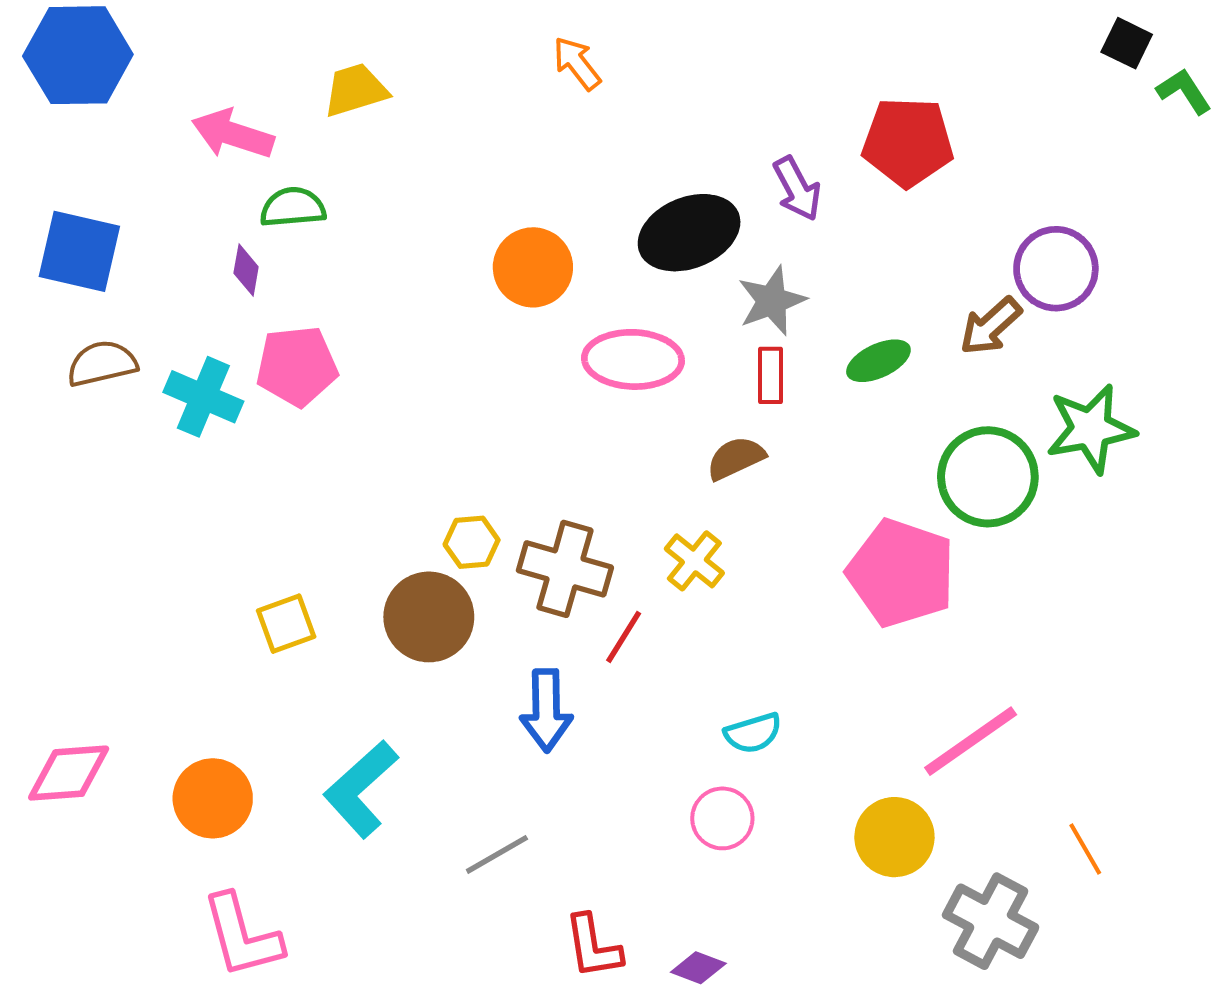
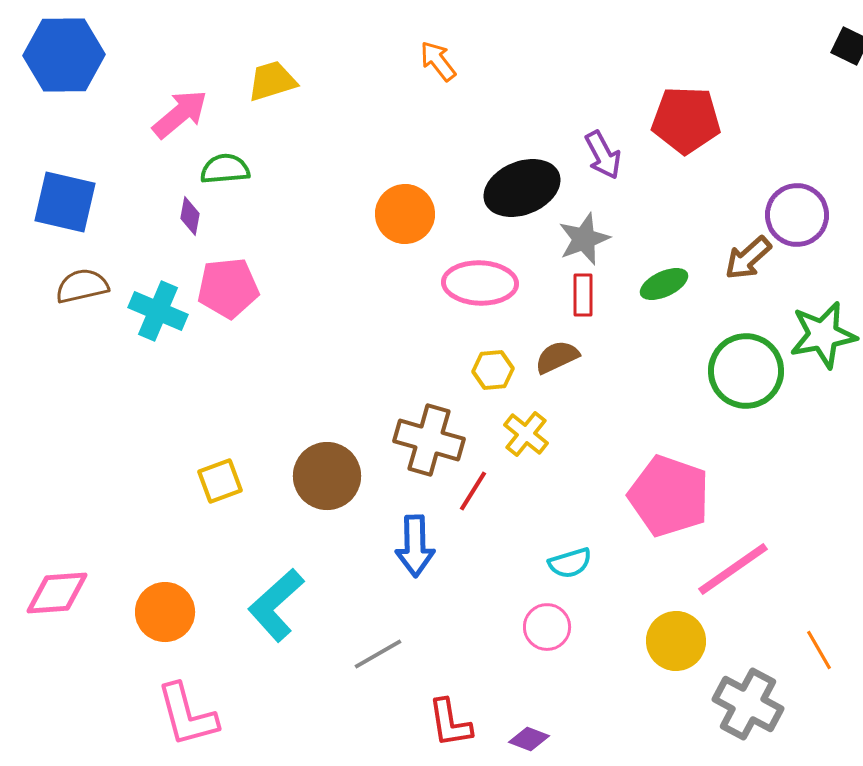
pink arrow: (233, 134) -> (180, 114), turned 122
yellow hexagon: (472, 542) -> (493, 370), moved
pink pentagon: (901, 573) -> (669, 496), moved

